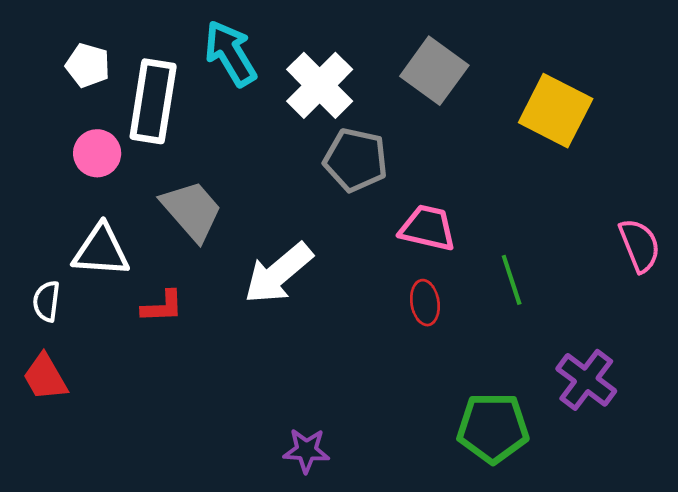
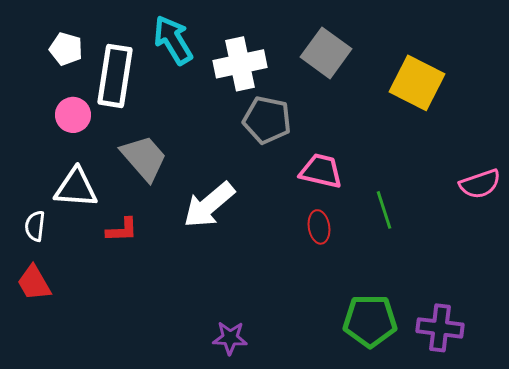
white cross: (320, 85) -> (240, 64), turned 33
pink semicircle: (640, 245) -> (480, 184), turned 93
purple cross: (586, 380) -> (440, 328), moved, turned -30

